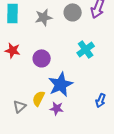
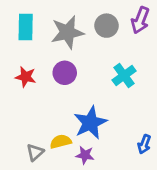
gray star: (44, 17) -> (67, 32), size x1.4
purple circle: (42, 58) -> (65, 73), moved
yellow semicircle: (39, 98) -> (61, 142), turned 49

